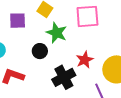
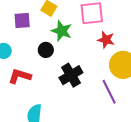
red star: (85, 60) -> (106, 40), moved, turned -30

